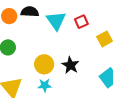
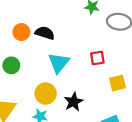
cyan triangle: (56, 21) -> (59, 63), moved

